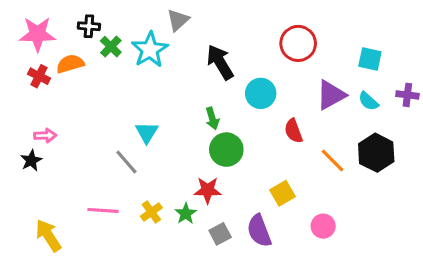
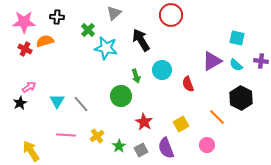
red circle: (298, 43) -> (171, 15), moved
green cross: (111, 47) -> (88, 30), moved
cyan star: (150, 50) -> (106, 48), moved, turned -30
cyan circle: (261, 93) -> (162, 70), moved
cyan triangle: (147, 132) -> (57, 101), moved
pink arrow: (45, 136) -> (29, 87), turned -32
green circle: (226, 150) -> (121, 96), moved
orange line: (332, 161) -> (217, 117), moved
red star: (208, 190) -> (144, 122), moved, turned 30
green star: (186, 214) -> (119, 146), moved

